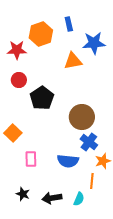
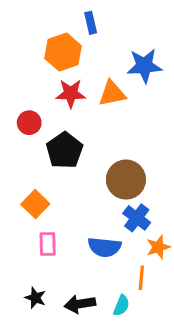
blue rectangle: (69, 24) -> (91, 23), moved
red star: (17, 50) -> (71, 93), moved
orange square: (13, 133) -> (35, 204), moved

